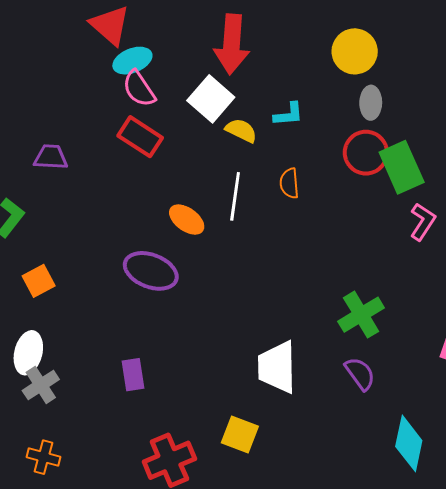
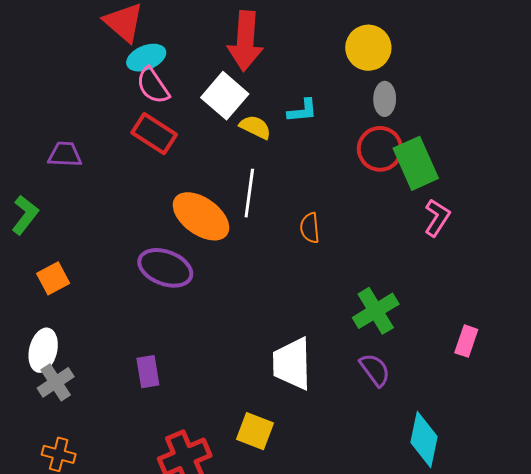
orange semicircle: (289, 183) -> (310, 228), moved
orange ellipse: (187, 220) -> (201, 216), size x1.6

